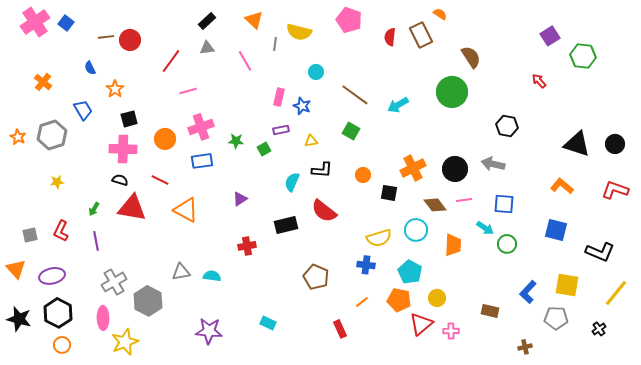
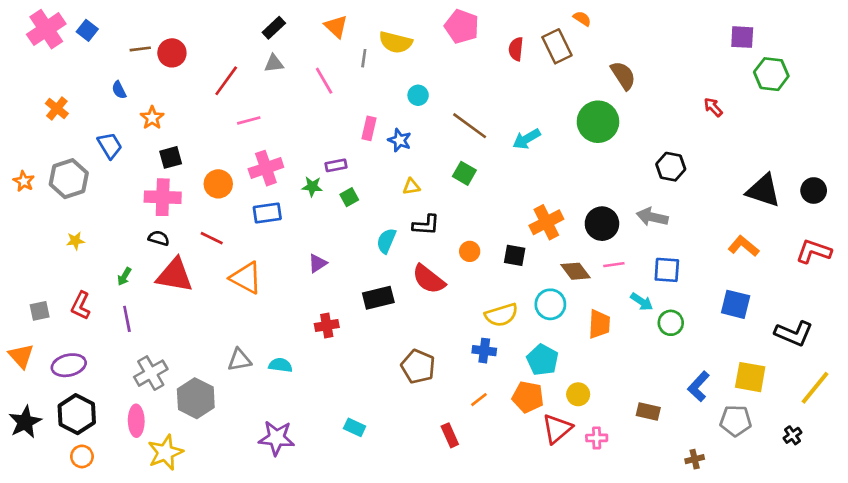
purple square: (550, 36) -> (742, 37), moved, turned 36
purple rectangle: (281, 130) -> (336, 165), moved
orange circle: (363, 175) -> (470, 251), moved
black star: (19, 319) -> (25, 422), turned 30

